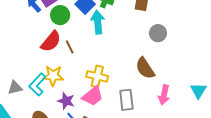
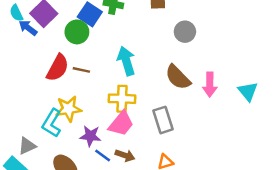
green circle: (60, 15) -> (77, 32), moved
cyan arrow: (98, 22) -> (126, 61), moved
brown line: (70, 47) -> (81, 70), turned -40
gray triangle: (15, 88) -> (27, 146), moved
pink arrow: (164, 95) -> (210, 85), moved

